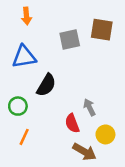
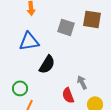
gray square: (70, 39) -> (66, 27), turned 30
green circle: (18, 106) -> (20, 88), moved

